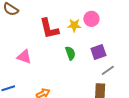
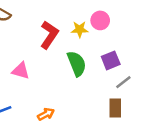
red L-shape: (49, 29) -> (49, 35), turned -130
green semicircle: (70, 53) -> (77, 64), size x1.5

